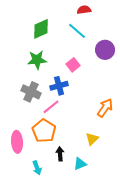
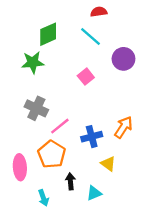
green star: (37, 60) -> (33, 62), moved
blue cross: (59, 86) -> (92, 137), moved
yellow triangle: (92, 139) -> (108, 164), turned -40

